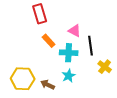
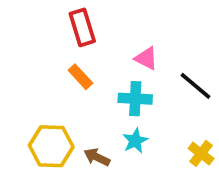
orange rectangle: (49, 41) -> (80, 77), moved
black line: (91, 46) -> (196, 86), moved, turned -42
yellow cross: (105, 67) -> (201, 153), moved

